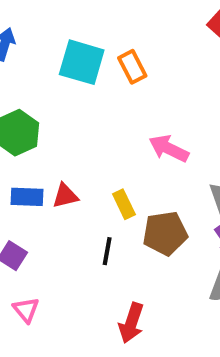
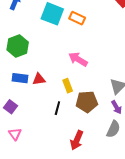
orange rectangle: (132, 67) -> (77, 18), turned -42
pink arrow: (169, 149) -> (78, 59), moved
red arrow: (131, 323) -> (77, 140), moved

